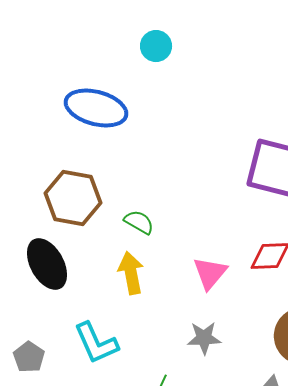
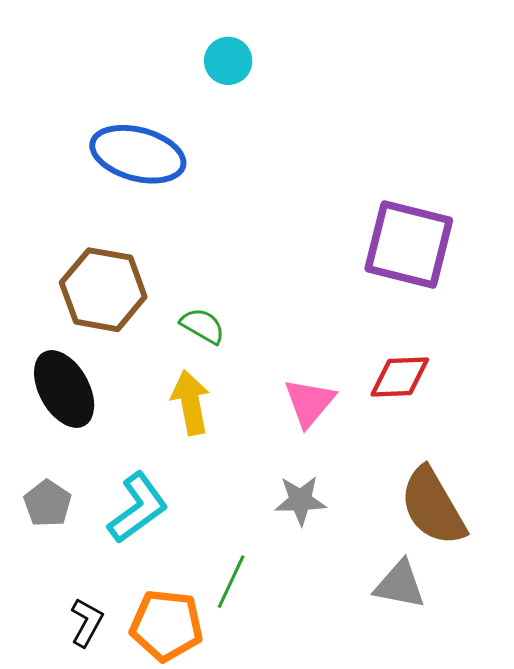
cyan L-shape: (96, 343) -> (138, 508), turned -102
gray pentagon: (29, 357) -> (48, 503), moved

